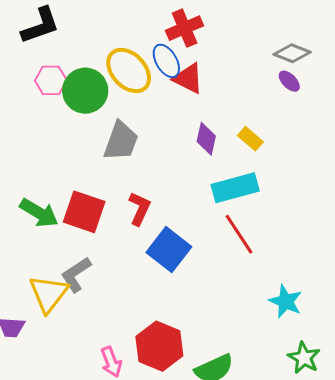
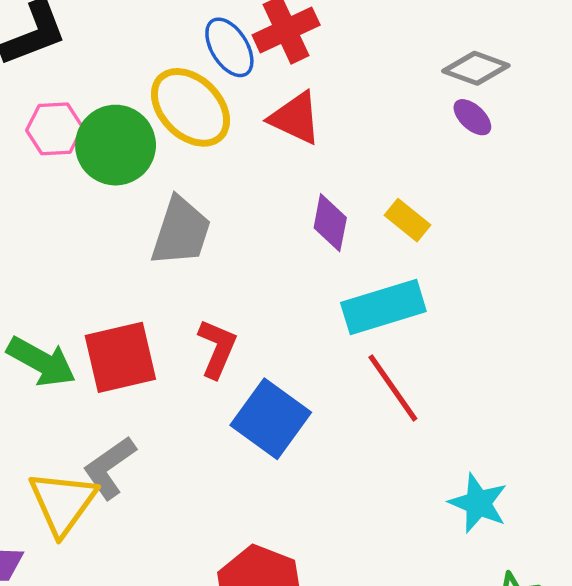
blue ellipse: (166, 61) -> (229, 47), moved
red square: (84, 212) -> (120, 357), turned -30

